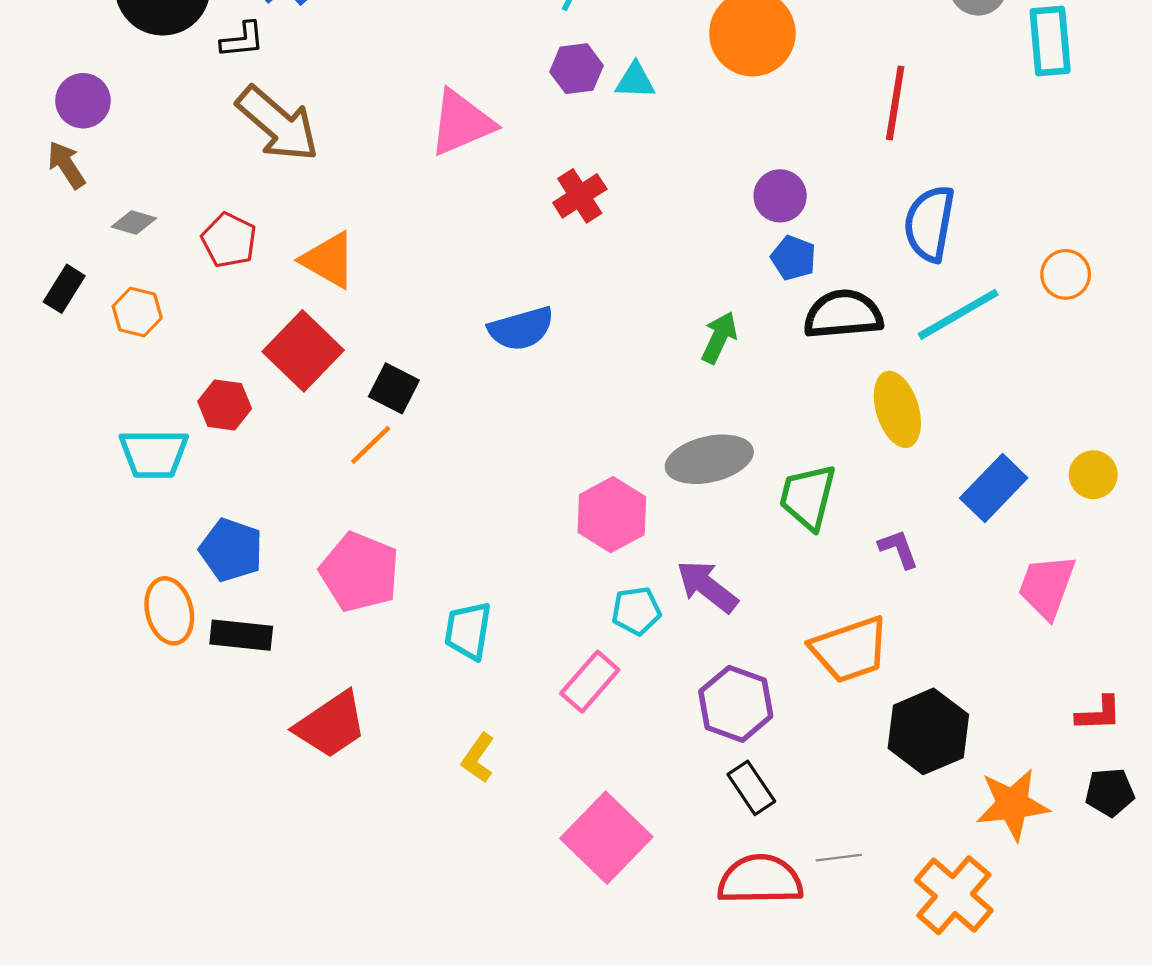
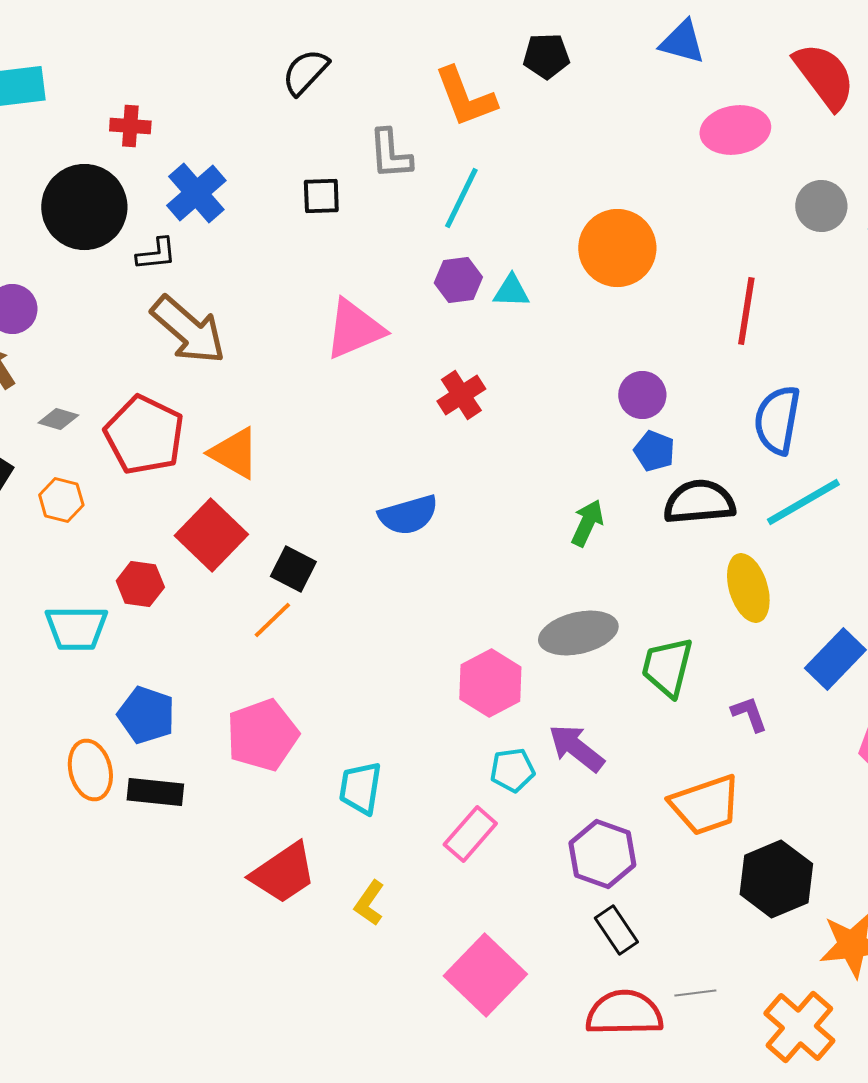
red pentagon: (229, 240) -> (144, 435), size x1.6
pink pentagon: (360, 572) -> (262, 735), turned 30
red trapezoid: (331, 725) -> (283, 873), moved

